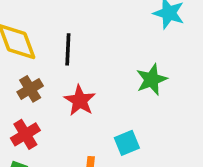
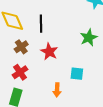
cyan square: (127, 143) -> (77, 74), turned 32

